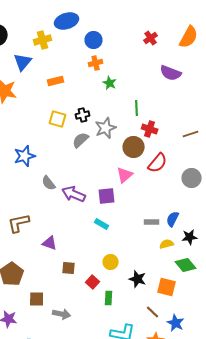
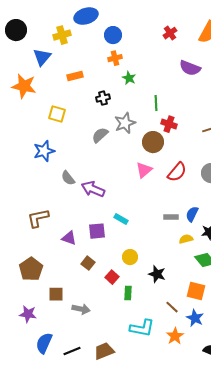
black cross: (83, 115) -> (103, 98), moved
yellow square: (58, 119) -> (57, 114), moved
red semicircle: (158, 163) -> (177, 172), moved
purple square: (107, 196) -> (97, 231), moved
brown square: (69, 268) -> (88, 263), turned 32
orange square: (167, 287) -> (196, 291), moved

